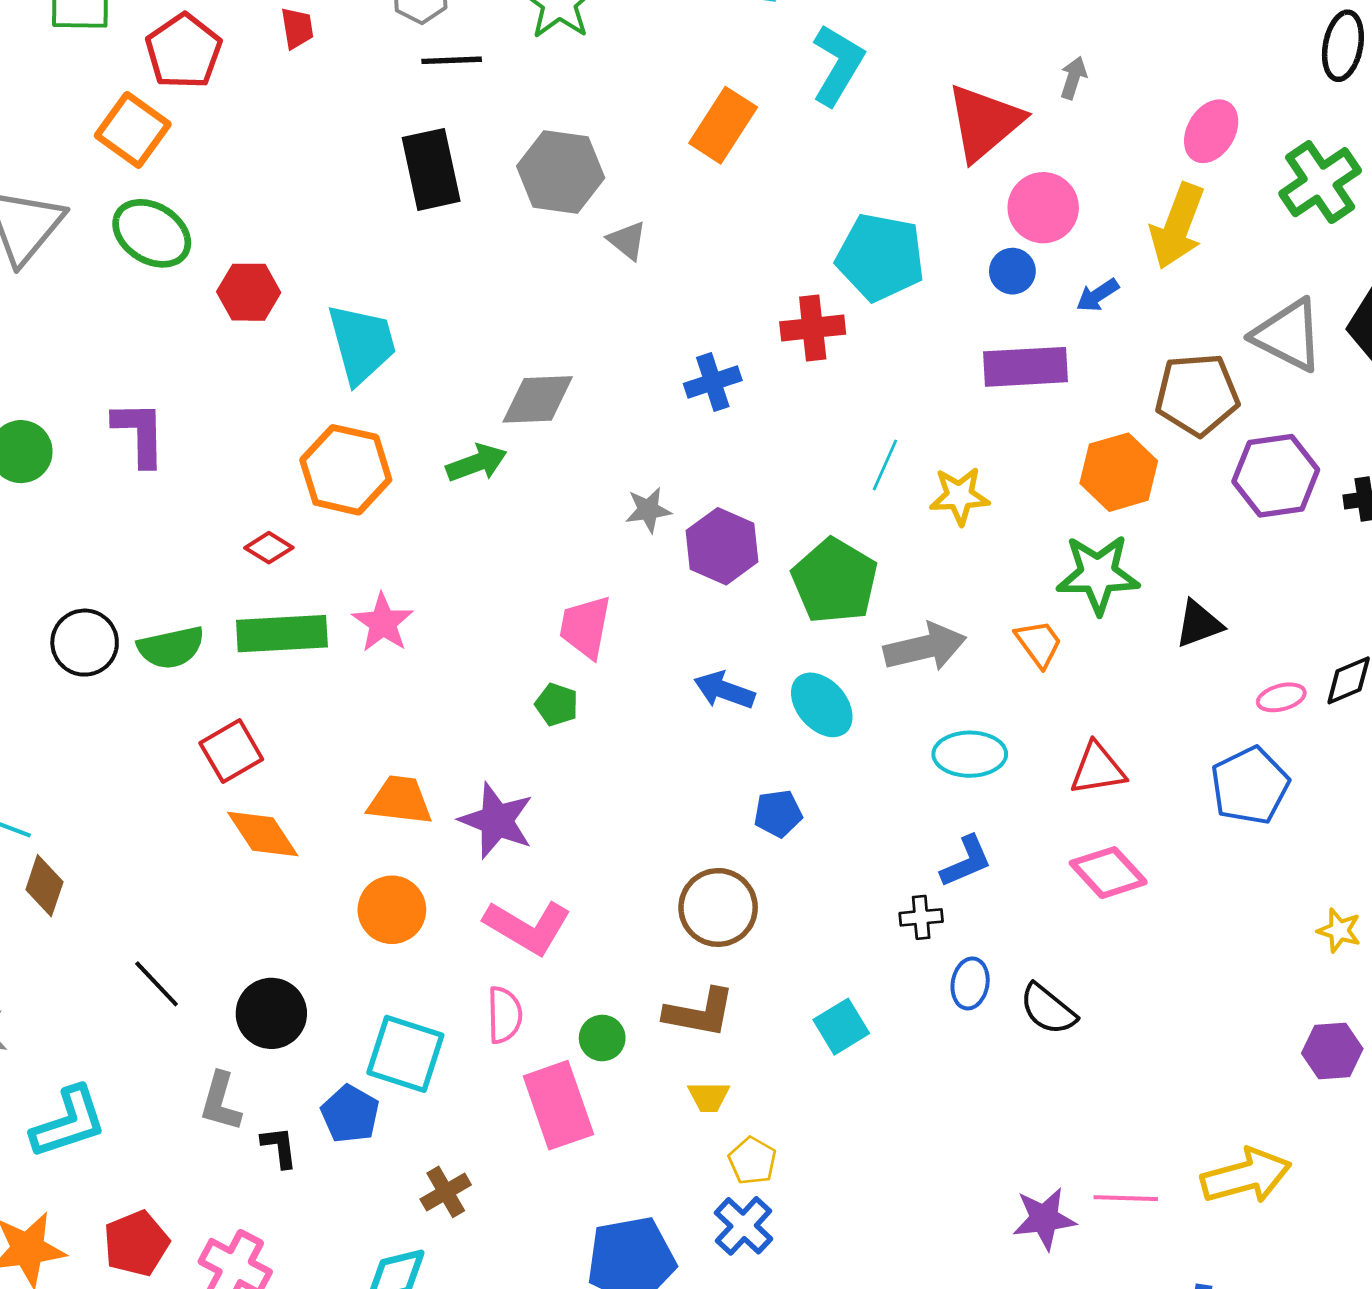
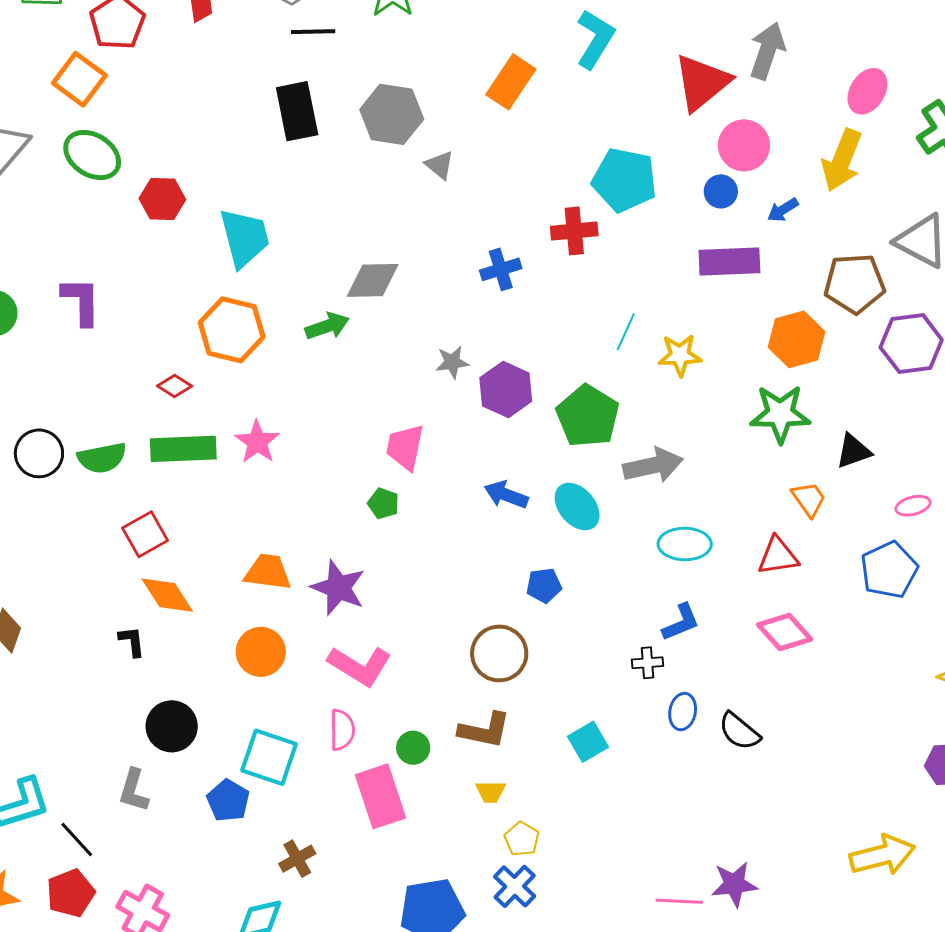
gray arrow: (1073, 78) -> (767, 51), size x1.8
orange trapezoid: (1039, 643) -> (809, 499), moved
black line: (157, 984) -> (77, 839), moved
black L-shape: (279, 1147) -> (132, 641), moved
pink line: (1126, 1198) -> (679, 901), moved

